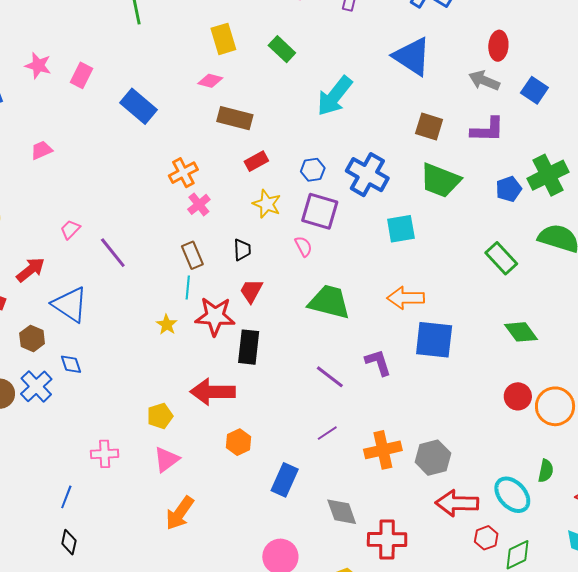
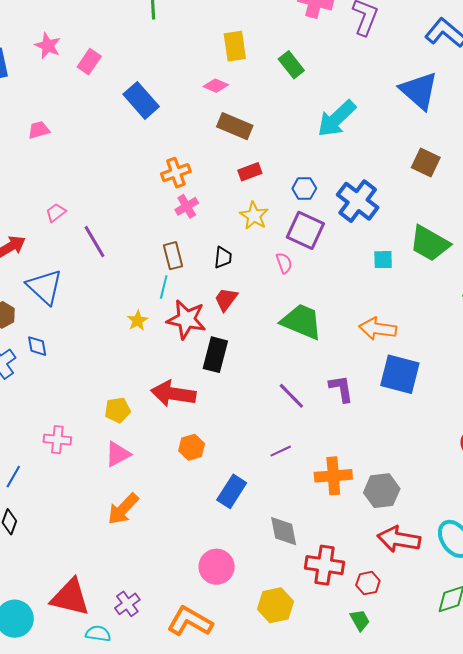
green trapezoid: (440, 180) -> (430, 243), moved
cyan square: (401, 229) -> (383, 260), size x0.7
red hexagon: (486, 538) -> (368, 583), moved

